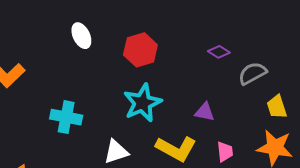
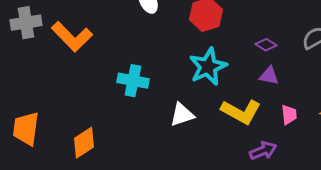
purple diamond: (219, 52) -> (266, 45), moved

